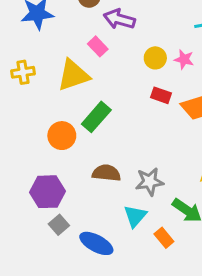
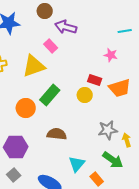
yellow circle: (155, 58) -> (85, 95), moved
gray star: (150, 182) -> (108, 130), moved
gray square: (59, 225) -> (14, 175), moved

